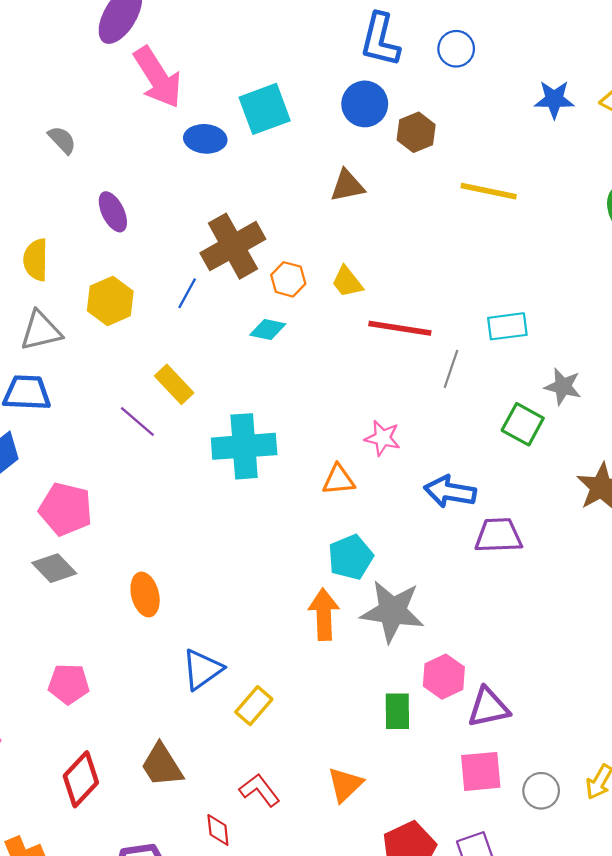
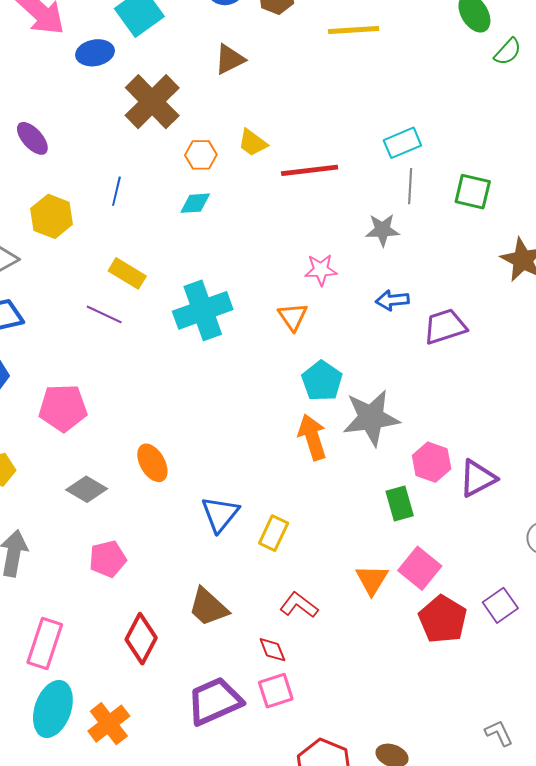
brown cross: (233, 246) -> (152, 102), moved
gray line: (451, 369) -> (410, 186), moved
gray star: (563, 387) -> (382, 230), moved
green square: (523, 424) -> (473, 192), moved
orange triangle: (338, 480) -> (293, 317), turned -44
blue arrow: (450, 492) -> (392, 300), size x0.7
gray diamond: (54, 568) -> (87, 489), moved
pink square: (481, 771) -> (420, 568), moved, turned -30

